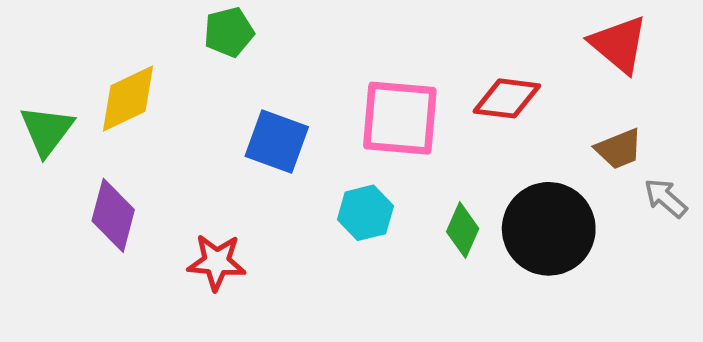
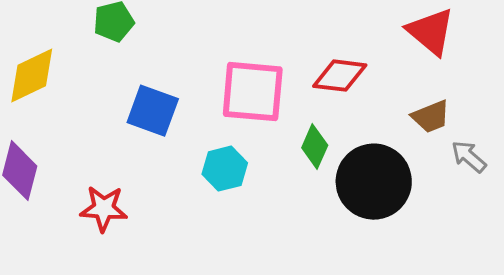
green diamond: (463, 230) -> (315, 147), moved

